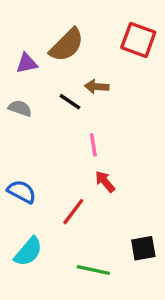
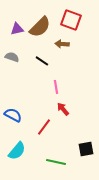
red square: (138, 40) -> (71, 20), moved
purple triangle: (27, 63) -> (17, 29), moved
brown arrow: (97, 87) -> (62, 44), moved
gray semicircle: (20, 108) -> (12, 57), moved

